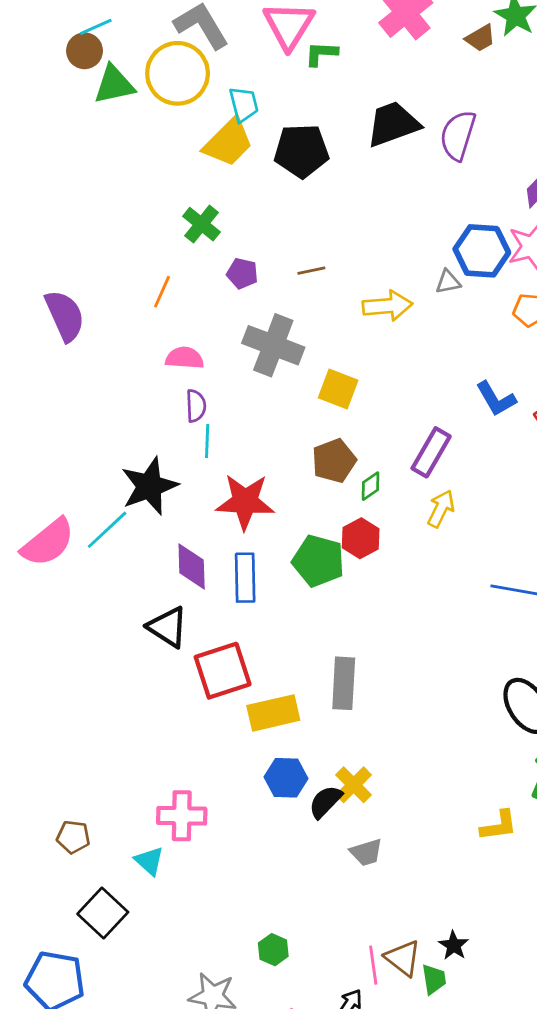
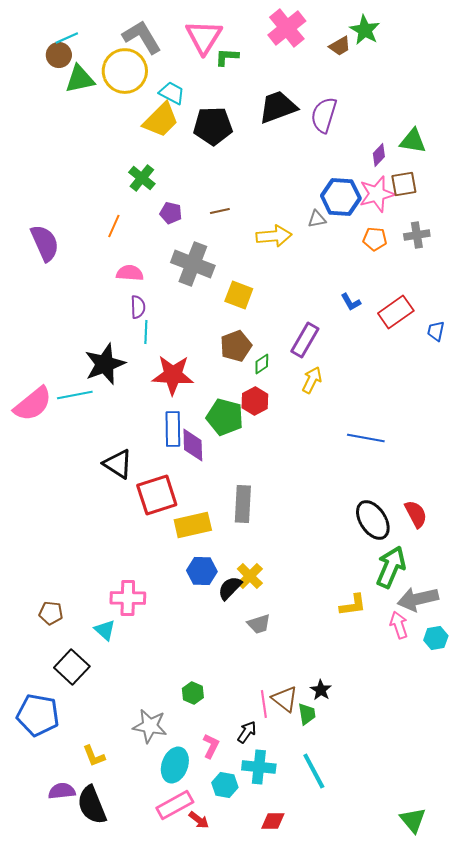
cyan trapezoid: (244, 104) -> (172, 93), turned -48
blue L-shape: (496, 399) -> (351, 302), size x0.7
cyan line: (107, 530) -> (75, 395), turned 32
purple diamond: (192, 566) -> (193, 445), moved

